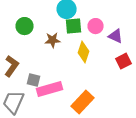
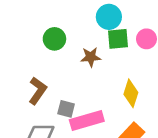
yellow diamond: (84, 52) -> (131, 93), moved

